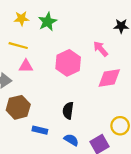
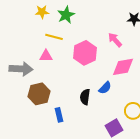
yellow line: (18, 46) -> (54, 37), moved
blue rectangle: (40, 130) -> (59, 115), turned 64
blue semicircle: (71, 140) -> (105, 88), moved, turned 104

